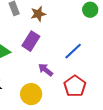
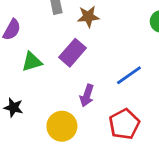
purple arrow: (46, 70) -> (87, 95), turned -119

